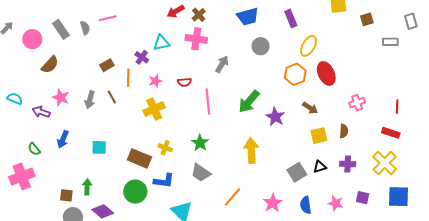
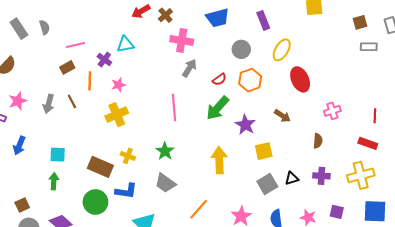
pink line: (108, 18) -> (75, 45), moved
brown square: (367, 19) -> (360, 22), moved
pink cross: (196, 39) -> (182, 41), moved
gray circle: (261, 46) -> (241, 49), moved
orange hexagon: (295, 74) -> (250, 80), moved
red semicircle: (184, 82) -> (219, 79), moved, turned -32
pink star: (61, 97) -> (18, 101), turned 30
yellow square: (319, 136) -> (264, 151), moved
yellow cross: (385, 163) -> (361, 175), turned 30
green arrow: (87, 187) -> (54, 181), moved
brown square: (66, 195) -> (22, 205), turned -32

